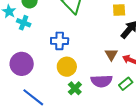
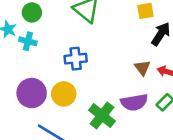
yellow circle: (67, 67) -> (64, 94), moved
green cross: (75, 88) -> (102, 116), size x1.5

